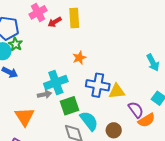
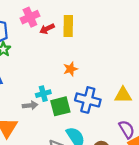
cyan cross: (56, 83) -> (43, 94), size x0.6
yellow triangle: (117, 91) -> (123, 95), moved
green square: (69, 106) -> (60, 106), moved

